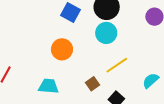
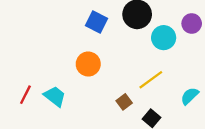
cyan circle: (106, 33) -> (164, 38), moved
cyan trapezoid: (48, 86) -> (55, 96), moved, turned 35

